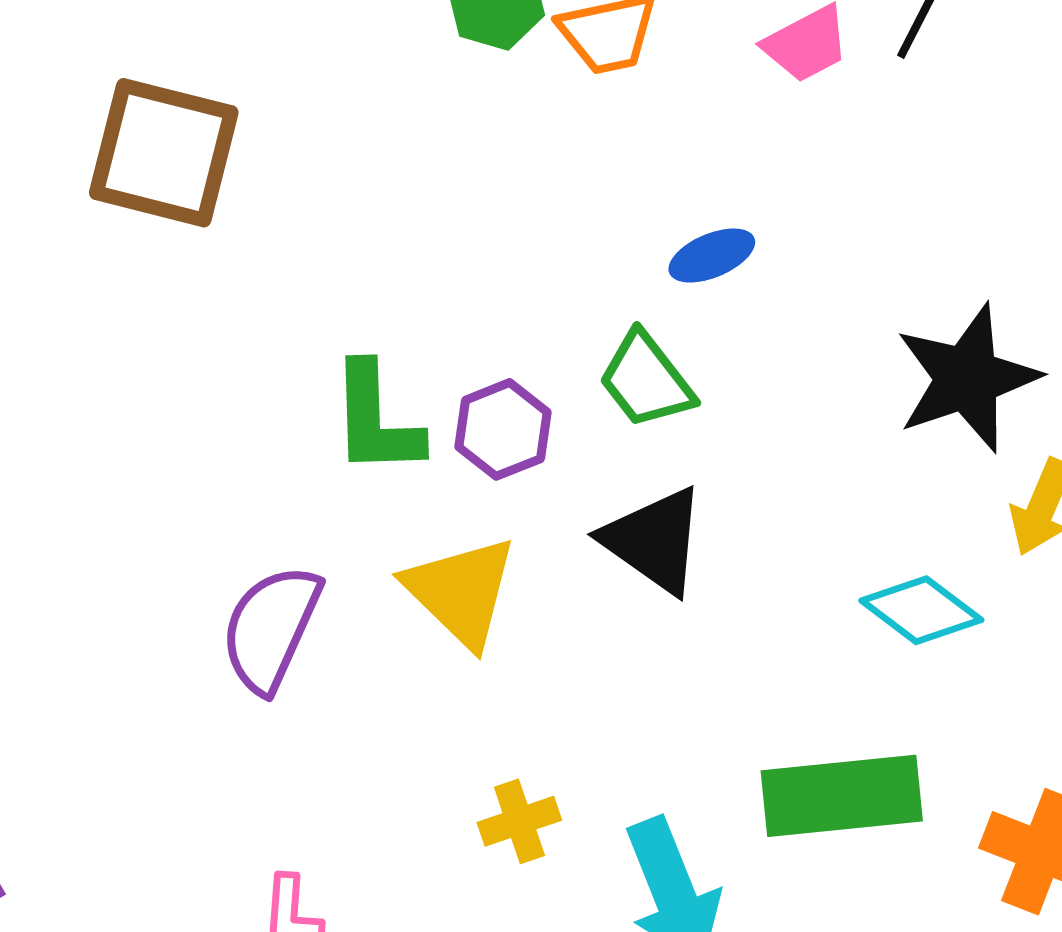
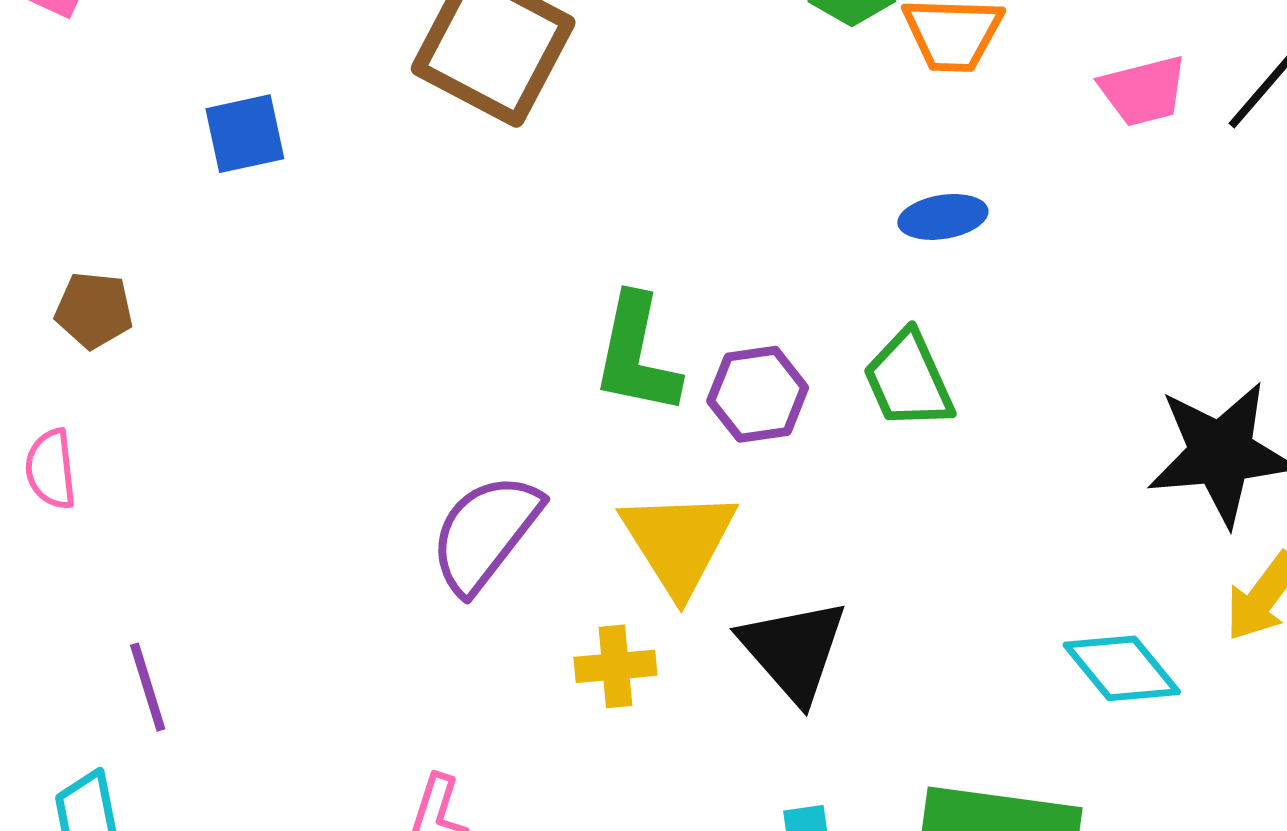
blue ellipse: (712, 256) -> (943, 217), moved
black triangle: (654, 540) -> (794, 650), moved
yellow cross: (519, 821) -> (615, 666), moved

